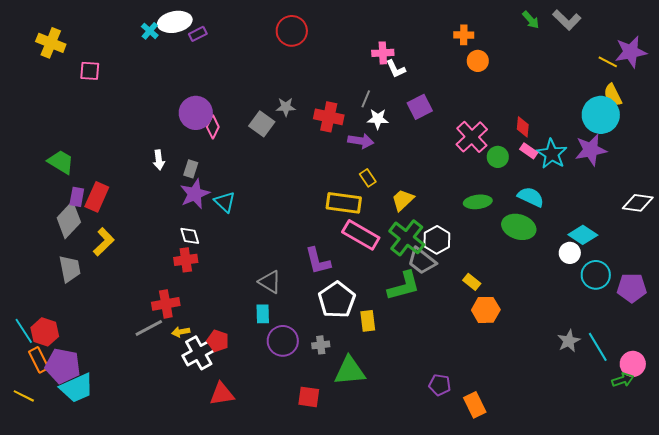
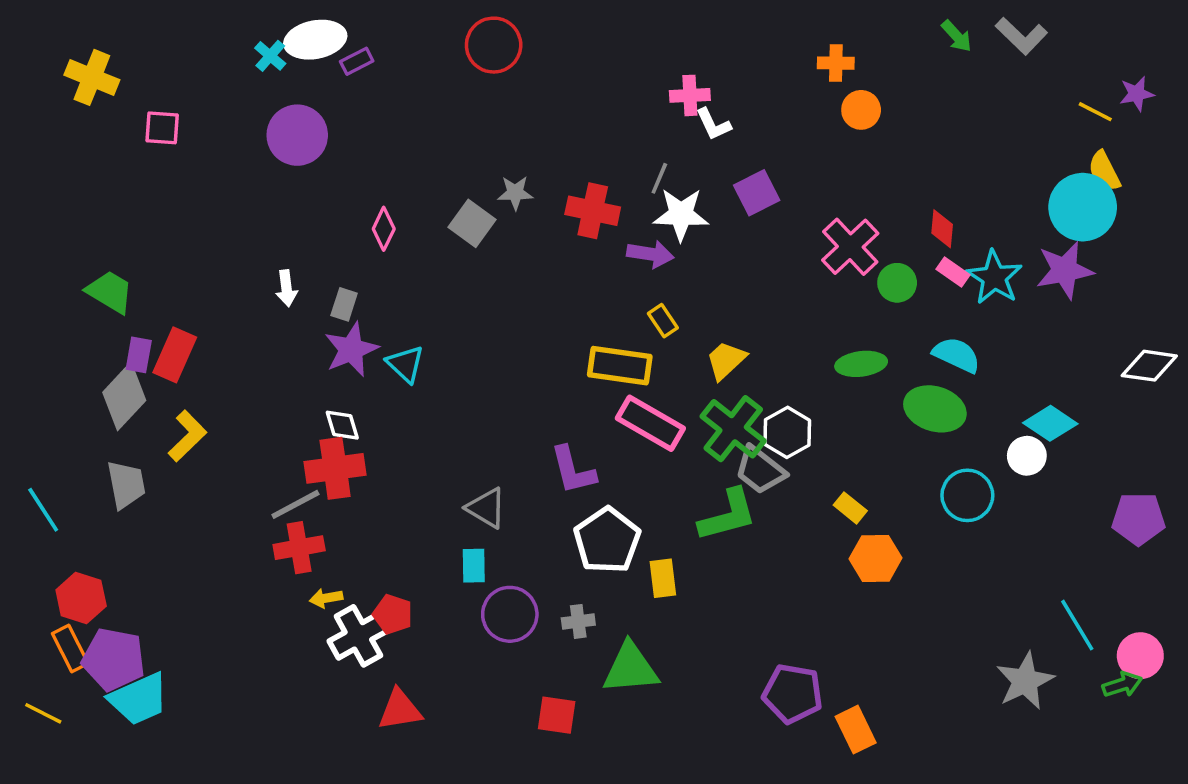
red circle: (292, 31) -> (494, 45), moved
purple star: (631, 52) -> (1137, 94), size x0.6
purple circle: (196, 113) -> (297, 135), moved
white star: (378, 119) -> (681, 214), size x1.4
red cross: (186, 260) -> (335, 468), size x1.4
cyan circle: (596, 275) -> (967, 495), moved
gray line: (149, 328) -> (295, 504), moved
cyan line: (24, 331) -> (43, 510), moved
gray star: (569, 341) -> (1025, 681), moved, size x1.4
purple pentagon: (440, 385) -> (793, 694), size x1.5

